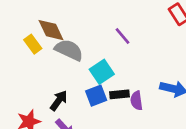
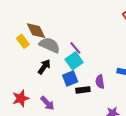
purple line: (123, 36) -> (75, 48), moved
black rectangle: (119, 94) -> (83, 90), moved
black arrow: (59, 101) -> (44, 67), moved

